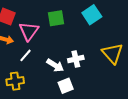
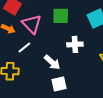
pink triangle: (29, 31) -> (32, 24), turned -30
white cross: (76, 59) -> (75, 44), moved

